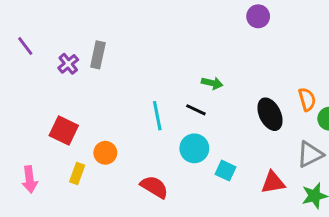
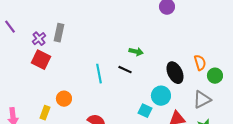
red square: (64, 131) -> (41, 60), moved
cyan circle: (194, 148) -> (161, 96), moved

